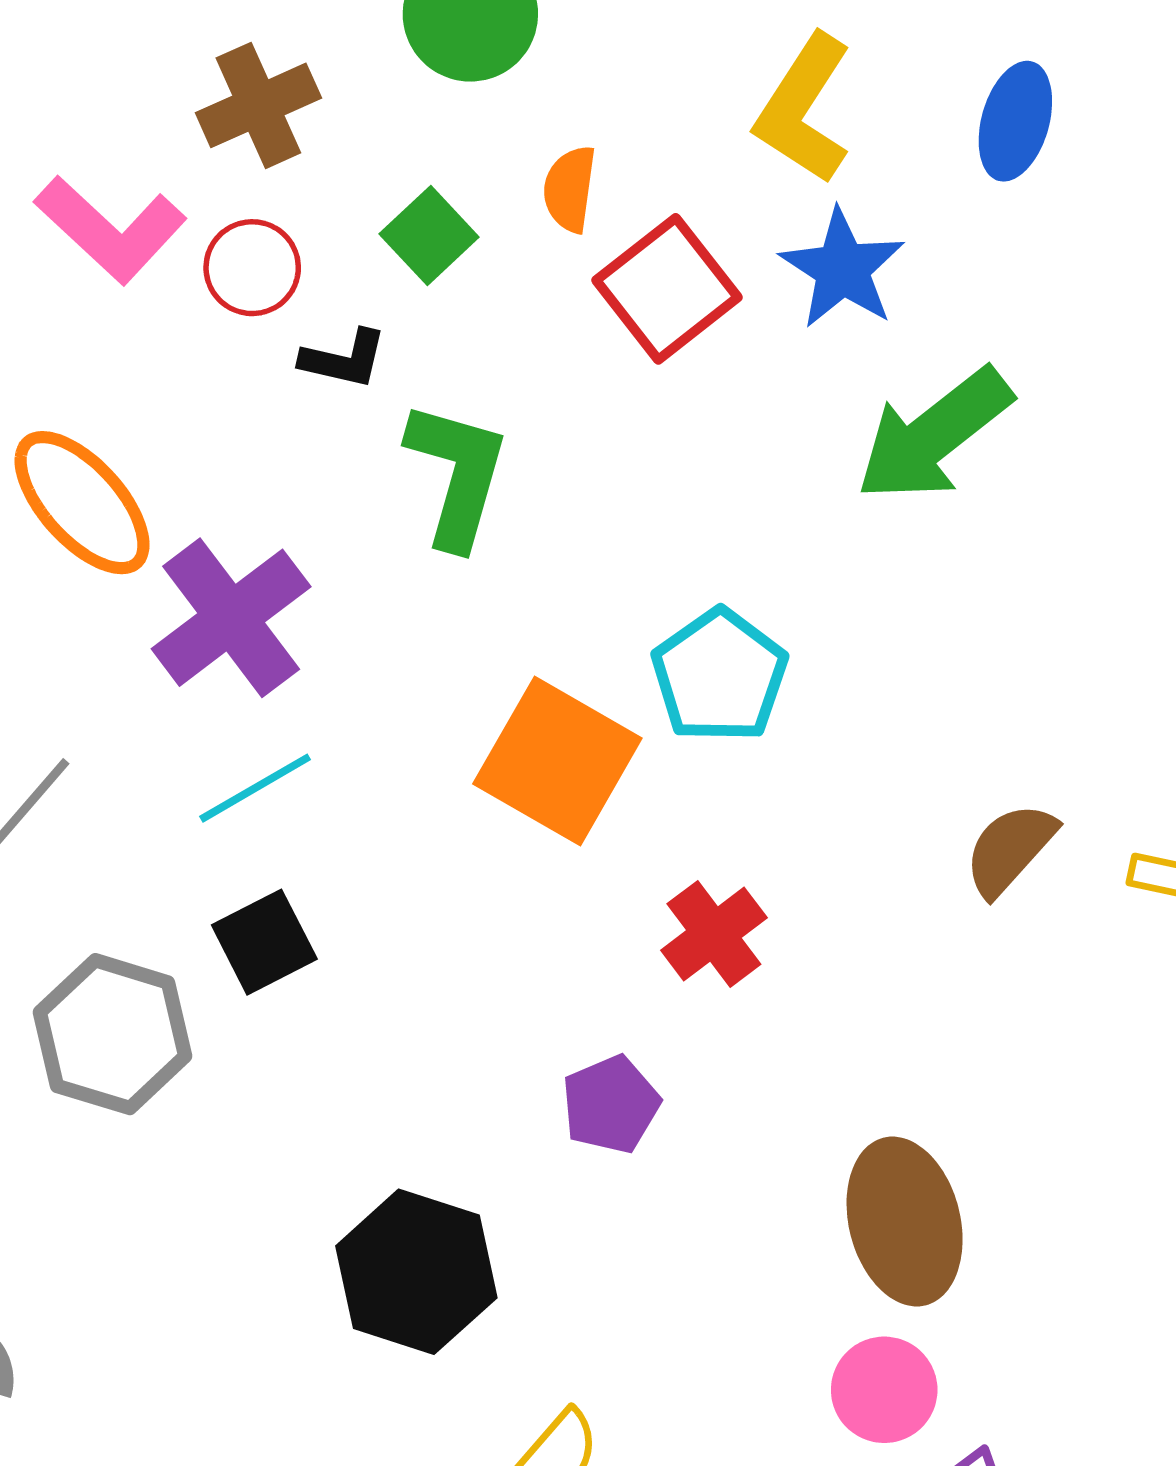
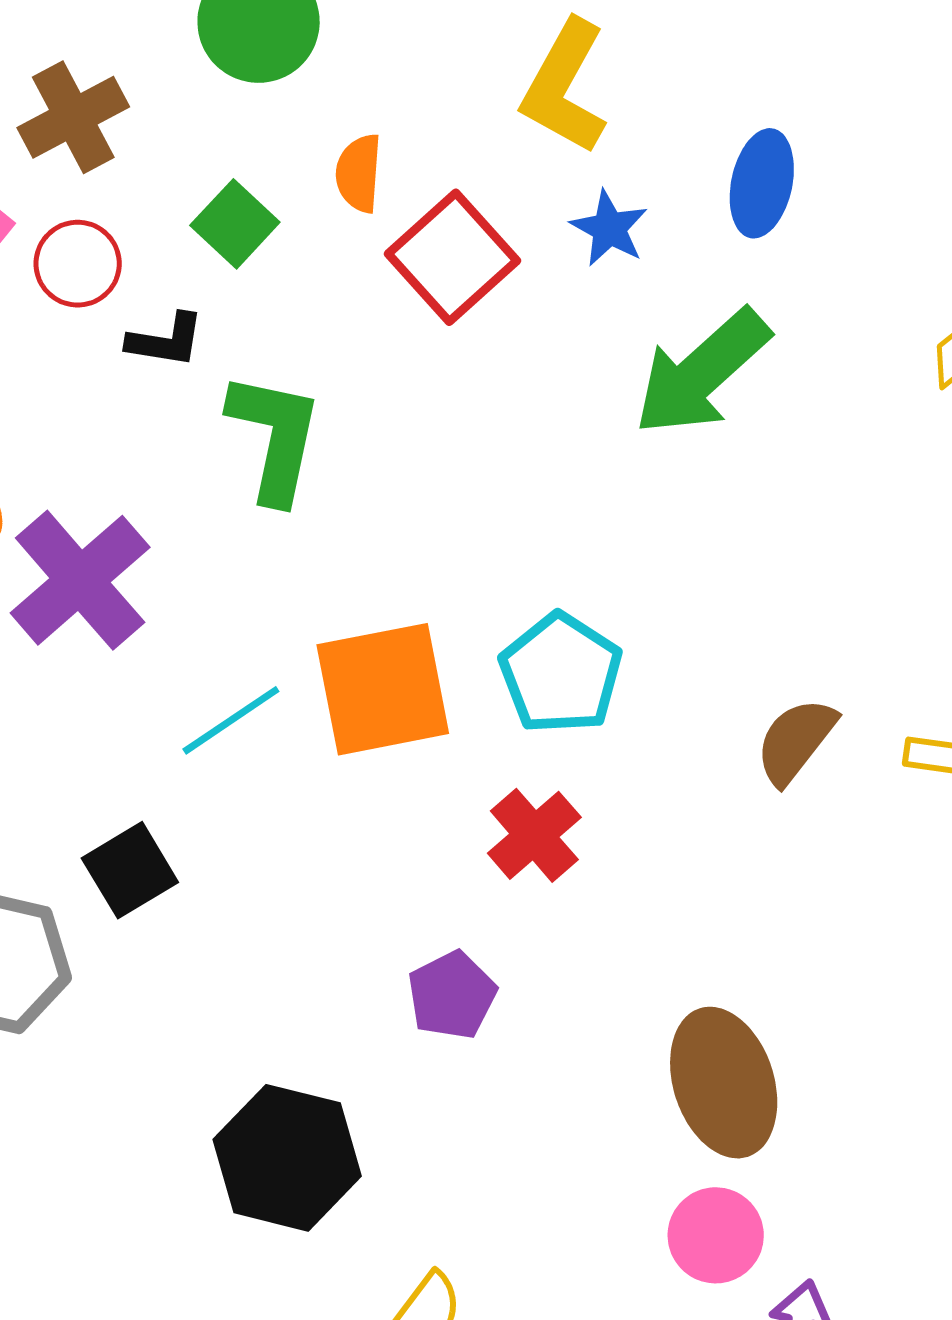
blue ellipse: (1015, 121) -> (762, 183), moved
blue star: (842, 269) -> (609, 228), size x0.7
cyan pentagon: (720, 676) -> (561, 673), moved
orange square: (557, 761) -> (383, 689), turned -37
cyan line: (255, 788) -> (231, 720), moved

